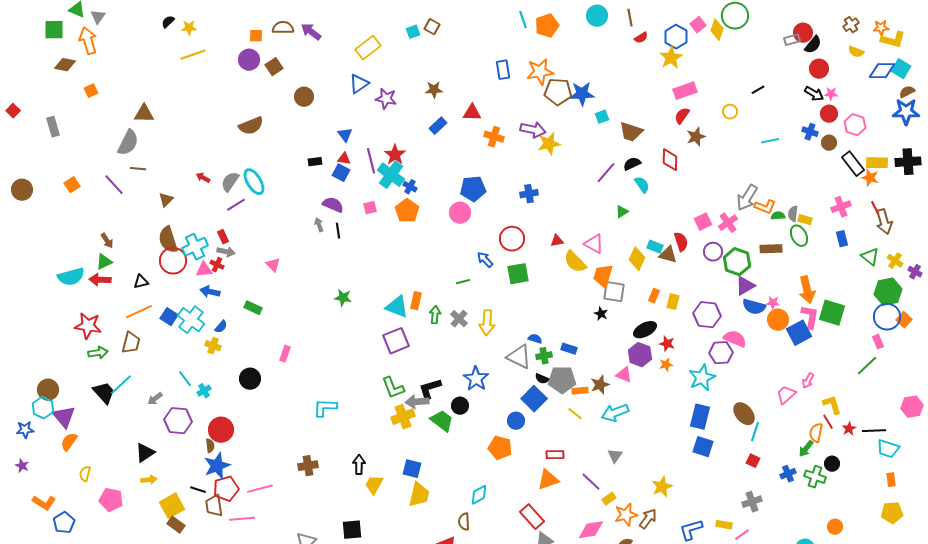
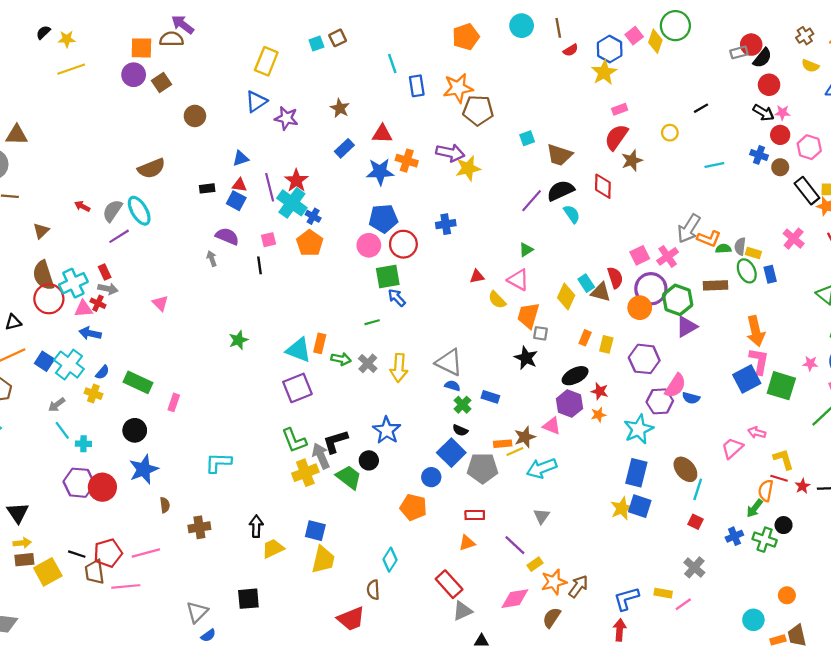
cyan line: (523, 20) -> (392, 64), moved
brown square: (432, 27) -> (338, 38), turned 35
purple arrow: (311, 32) -> (183, 25), moved
orange square: (256, 36) -> (141, 48), size x1.5
yellow rectangle: (368, 48) -> (266, 61), turned -30
brown star: (434, 90) -> (340, 108), turned 30
pink rectangle: (685, 91) -> (620, 109), size x0.6
blue star: (582, 94) -> (380, 172), moved
red semicircle: (682, 116) -> (616, 137), size x1.4
brown semicircle: (251, 126) -> (151, 168), moved
blue triangle: (345, 135) -> (241, 158), turned 49
black semicircle: (632, 164) -> (561, 191), size x1.4
pink cross: (841, 207) -> (794, 239), turned -30
green triangle: (622, 212) -> (526, 250), moved
black line: (338, 231) -> (260, 265), moved
red circle: (512, 239) -> (403, 244), moved
blue rectangle: (842, 239) -> (770, 274), moved
cyan rectangle: (655, 247) -> (586, 283), turned 35
purple circle: (713, 252) -> (651, 289), size x1.5
yellow semicircle: (575, 262) -> (497, 300), size x0.7
green square: (518, 274) -> (388, 276), moved
gray square: (614, 292) -> (541, 333), size x0.6
green star: (343, 298) -> (238, 340), turned -30
pink star: (773, 303) -> (810, 363), moved
blue semicircle: (754, 307) -> (691, 398), moved, size x0.7
green rectangle: (253, 308) -> (138, 382), moved, size x1.4
green square: (832, 313) -> (781, 386), moved
black star: (601, 314) -> (526, 358), size x1.5
green arrow: (435, 315) -> (341, 359), turned 96
orange circle: (778, 320) -> (640, 308), moved
pink semicircle: (735, 339) -> (675, 386), turned 100
green cross: (544, 356) -> (462, 405), turned -35
gray triangle: (519, 357) -> (449, 362), moved
gray pentagon: (562, 380) -> (483, 468), moved
pink arrow: (808, 381) -> (757, 433), turned 77
cyan cross: (204, 391) -> (83, 444), turned 32
gray arrow: (155, 399) -> (57, 405), moved
gray arrow: (417, 402) -> (321, 456), turned 70
yellow line: (575, 414) -> (515, 451), moved, turned -63
purple hexagon: (178, 421) -> (79, 483), moved
red line: (828, 422) -> (779, 478), turned -42
brown semicircle: (210, 446) -> (165, 505), moved
black triangle: (145, 453) -> (18, 513), turned -30
blue star: (217, 466) -> (144, 469), moved
orange triangle: (548, 480) -> (467, 543), size x0.7
yellow trapezoid: (374, 485) -> (273, 548), turned 35
yellow star: (662, 487) -> (622, 508), moved
cyan diamond: (479, 495) -> (390, 560), turned -30
gray cross: (752, 502) -> (694, 567), turned -30
brown rectangle: (176, 525) -> (24, 560), moved, turned -42

